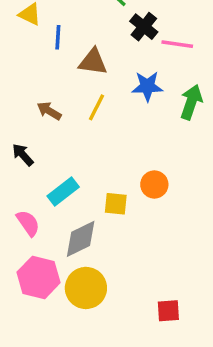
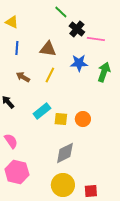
blue line: (58, 37) -> (17, 48), moved
cyan rectangle: (63, 192) -> (42, 111), moved
yellow square: (116, 204) -> (61, 119), moved
gray diamond: (81, 239) -> (65, 153), moved
yellow circle: (86, 288) -> (63, 185), moved

